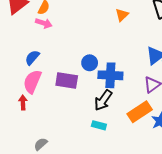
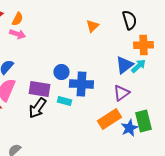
black arrow: (103, 100) -> (37, 108), moved
cyan rectangle: (99, 125) -> (64, 101), moved

